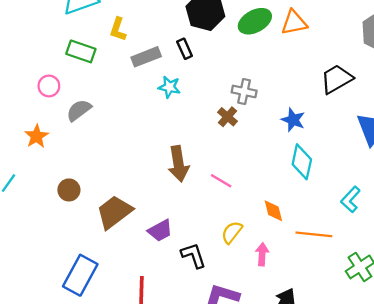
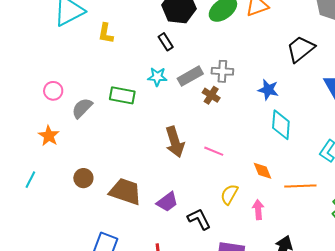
green rectangle: (81, 51) -> (122, 95), moved
gray rectangle: (146, 57) -> (190, 76), moved
brown trapezoid: (114, 212) -> (125, 191), turned 64

